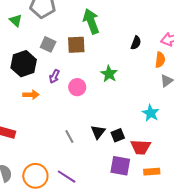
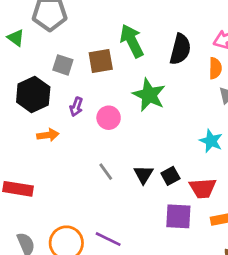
green arrow: (91, 21) -> (132, 41), moved
black semicircle: (136, 43) -> (180, 49), size x1.6
green star: (109, 74) -> (149, 95), size x1.4
gray line: (69, 137) -> (106, 172), moved

